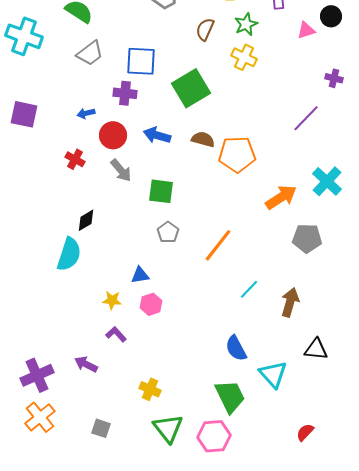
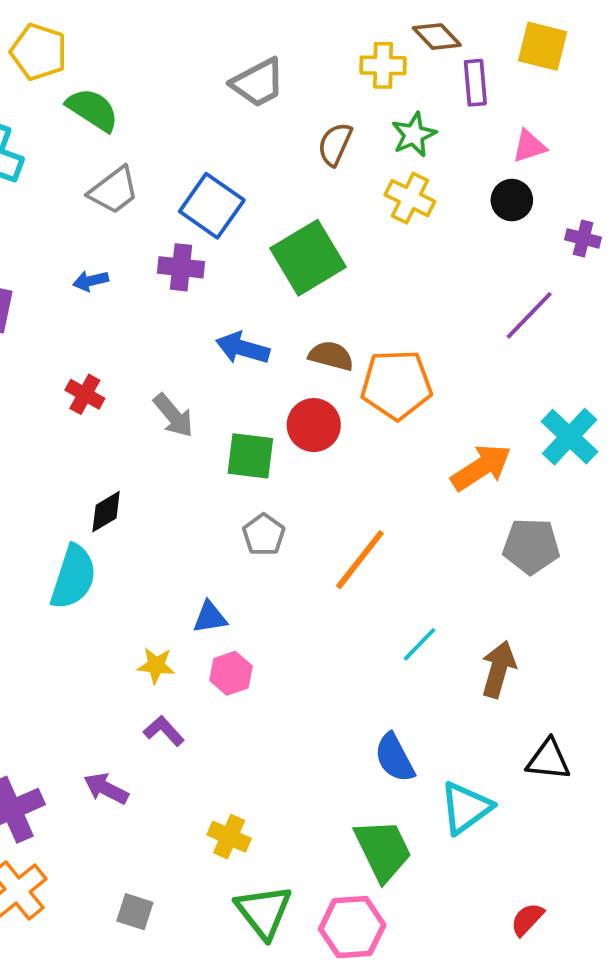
black circle: (331, 16) -> (512, 200), moved
blue square: (141, 61) -> (212, 206), turned 32
blue arrow: (86, 113) -> (91, 281), moved
red circle: (113, 135) -> (314, 425), moved
cyan triangle: (273, 374) -> (466, 808), turned 36

